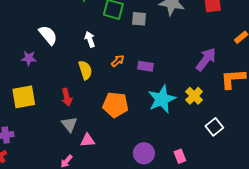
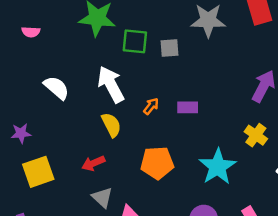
white arrow: (90, 39) -> (111, 84), size x1.8
purple star: (29, 58) -> (21, 133), moved
red arrow: (67, 97) -> (93, 163), turned 90
cyan star: (162, 99) -> (218, 167), moved

